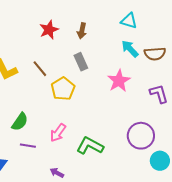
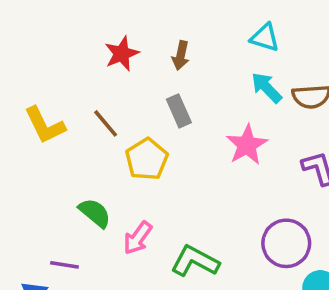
green semicircle: (20, 122) -> (95, 213), moved, turned -84
purple line: (28, 146) -> (64, 265), moved

